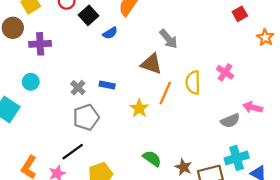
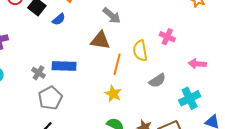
blue rectangle: (107, 85) -> (64, 66), size x1.6
yellow star: (139, 108) -> (113, 94), moved
gray semicircle: (230, 121) -> (157, 81), moved
cyan cross: (237, 158) -> (190, 98), moved

